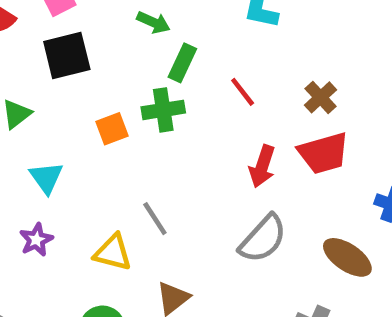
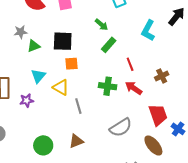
black square: (67, 55) -> (63, 41), moved
green cross: (163, 110) -> (108, 86), moved
red trapezoid: (324, 153) -> (158, 115), moved, turned -110
red arrow: (262, 166) -> (134, 88), moved, turned 90
yellow triangle: (113, 253) -> (61, 87), moved

